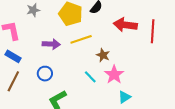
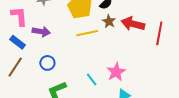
purple arrow: (51, 44) -> (41, 32), moved
brown star: (103, 55) -> (109, 21), moved
cyan line: (90, 77) -> (92, 80), moved

